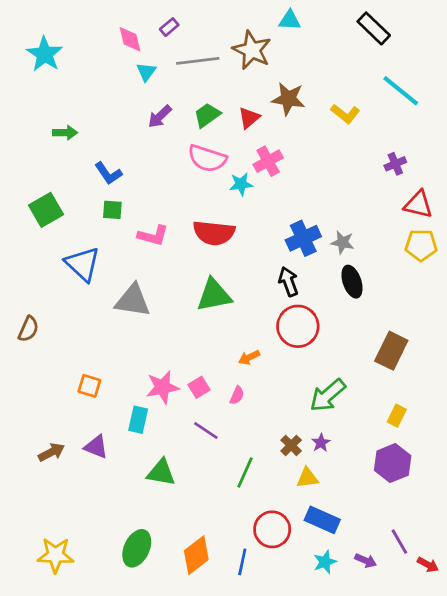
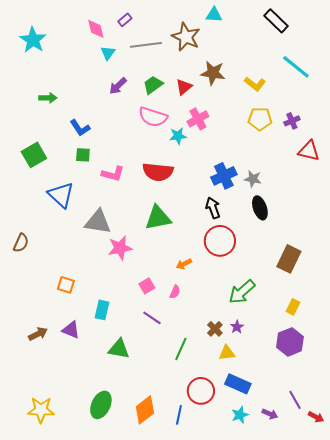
yellow pentagon: (421, 245) -> (260, 119), moved
pink star: (162, 387) -> (120, 248), moved

